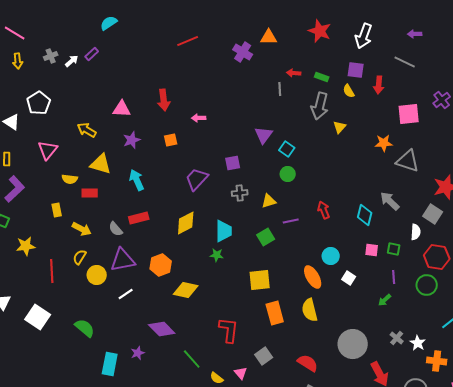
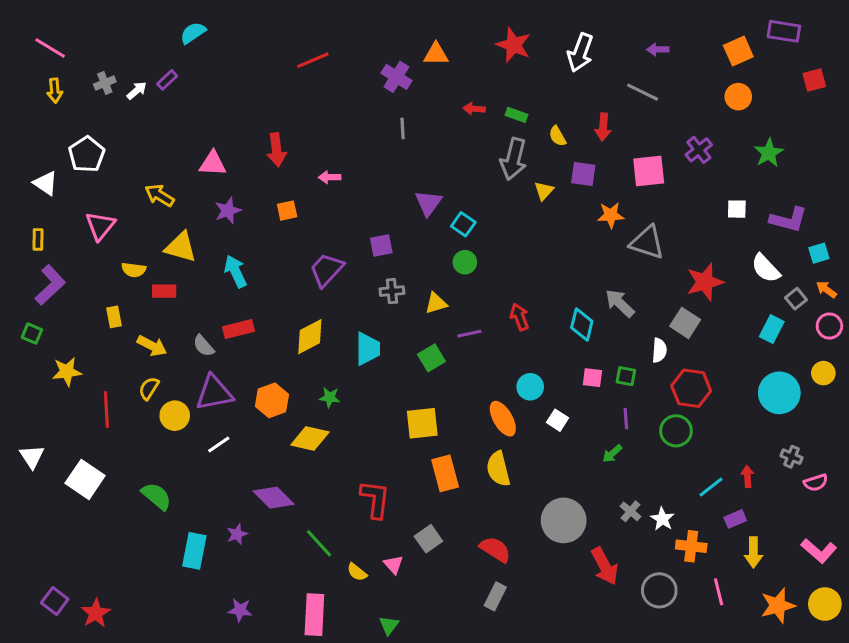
purple square: (356, 70) -> (583, 174), moved
gray line: (280, 89) -> (403, 129), moved
green star: (217, 255) -> (330, 397), moved

